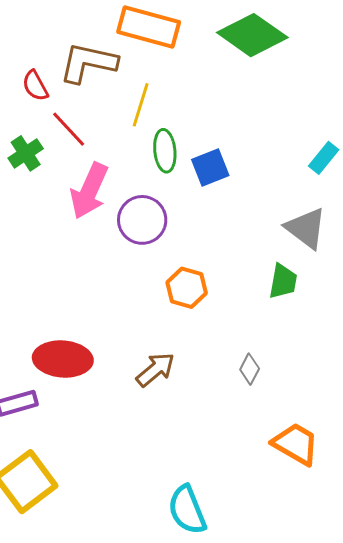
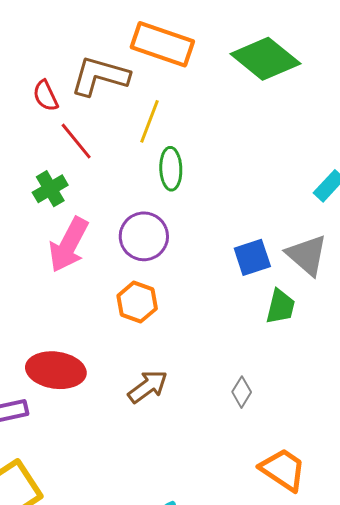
green cross: (26, 153) -> (50, 189), moved
blue square: (210, 168) -> (252, 257), moved
pink arrow: (89, 191) -> (69, 245), moved
orange hexagon: (187, 288) -> (137, 302), moved

